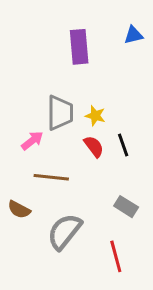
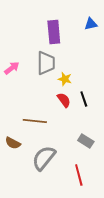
gray trapezoid: (60, 113) -> (46, 63), moved
pink arrow: (32, 141) -> (12, 68), moved

